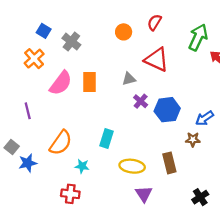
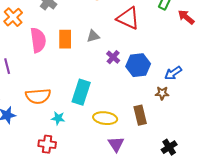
gray triangle: (129, 79) -> (93, 36), moved
pink semicircle: (61, 83) -> (38, 40), turned -45
cyan rectangle: (107, 138) -> (81, 92), size x1.4
orange semicircle: (61, 143) -> (38, 96), turned 50

